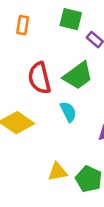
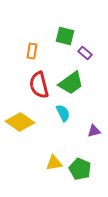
orange rectangle: (23, 25) -> (32, 51), moved

